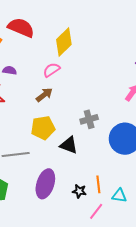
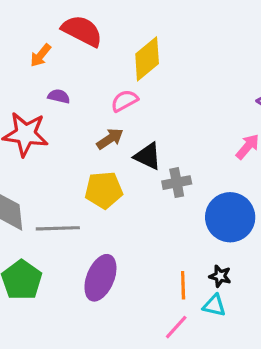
black triangle: (69, 145) -> (148, 156), moved
black star: (79, 191) -> (220, 276), moved

